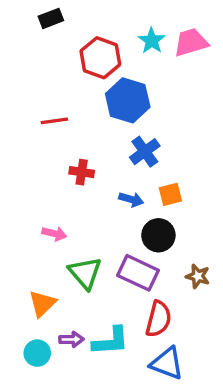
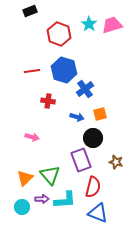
blue hexagon: (128, 100) -> (64, 70), moved
green triangle: (85, 273) -> (50, 175), moved
purple rectangle: (138, 273) -> (81, 160), turned 45

